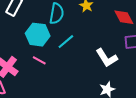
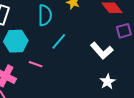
cyan hexagon: (38, 35) -> (16, 41), moved

